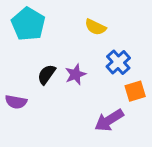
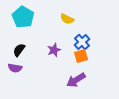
black semicircle: (47, 74) -> (19, 50), moved
orange square: (135, 91) -> (81, 56), moved

